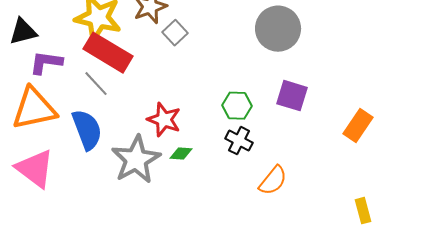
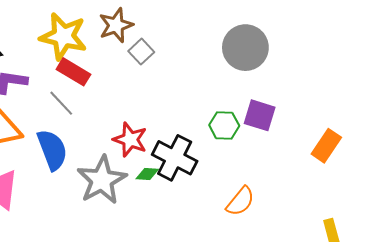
red rectangle: (108, 53) -> (73, 72), size x0.7
green hexagon: (237, 106) -> (224, 125), moved
black cross: (239, 141) -> (175, 158), moved, size x1.6

